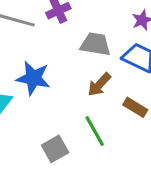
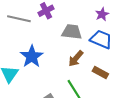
blue star: (33, 78) -> (32, 56), turned 30

